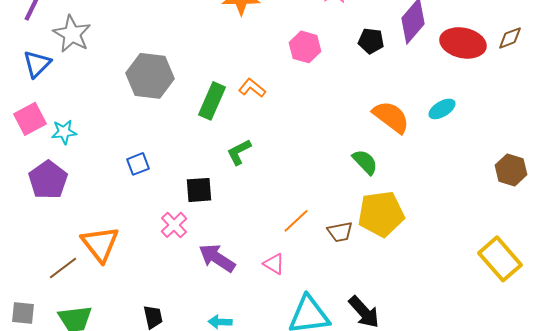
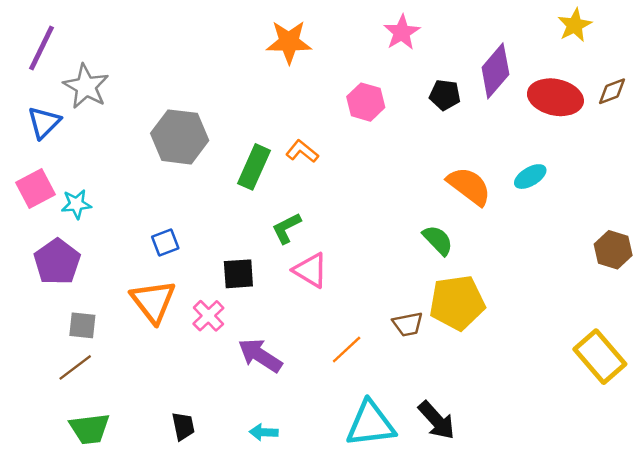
orange line: (296, 221) -> (347, 349), moved
orange triangle: (100, 244) -> (153, 301), moved
pink triangle: (274, 264) -> (310, 270), moved, size x1.4
gray square: (23, 313) -> (82, 325), moved

